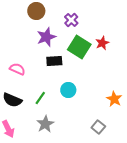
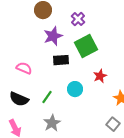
red star: (102, 43) -> (100, 76), moved
green square: (79, 47) -> (86, 46), turned 30
gray square: (98, 127) -> (113, 124), moved

